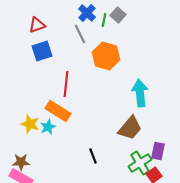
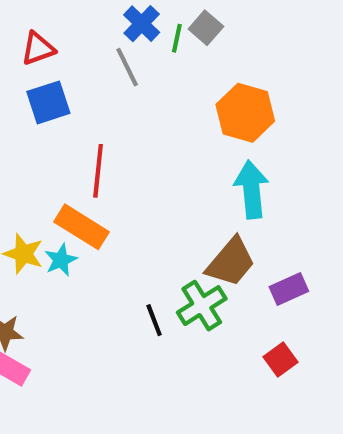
orange hexagon: (106, 56) -> (245, 113), moved
purple rectangle: (158, 151) -> (289, 289), moved, turned 54
green cross: (140, 163) -> (202, 306), moved

